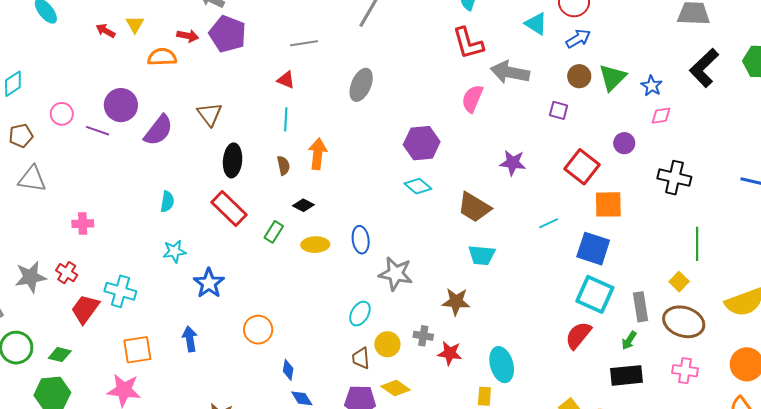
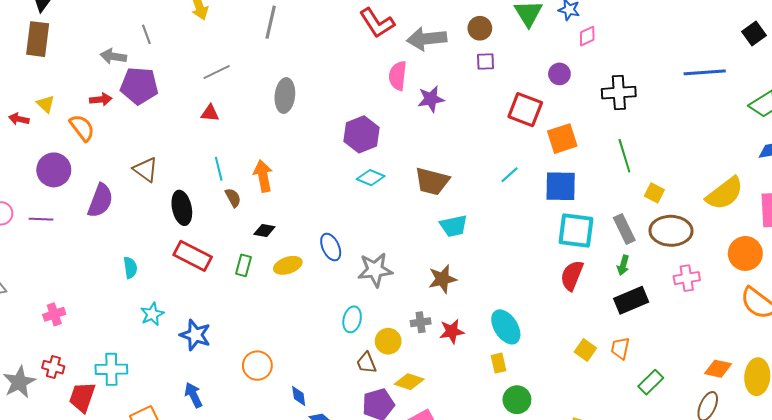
orange semicircle: (162, 57) -> (82, 128), turned 72
brown circle: (579, 76) -> (480, 28), moved
purple circle: (121, 105) -> (54, 170), moved
cyan line: (286, 119) -> (219, 169), moved
purple star: (513, 163) -> (431, 99), moved
green line: (697, 244) -> (624, 156), moved

